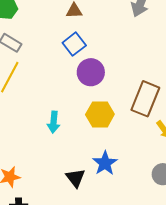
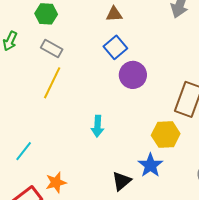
yellow hexagon: (100, 114) -> (166, 134), moved
black triangle: (76, 178) -> (122, 181), turned 30

